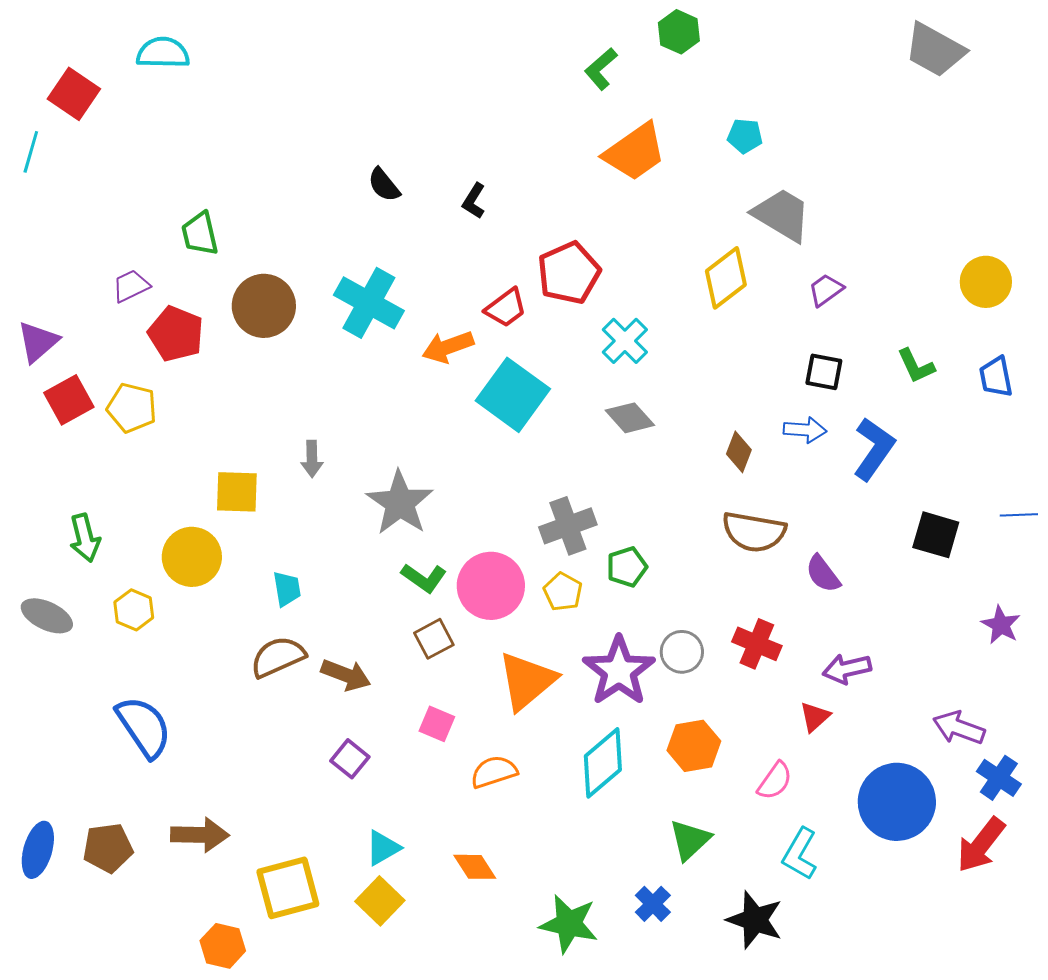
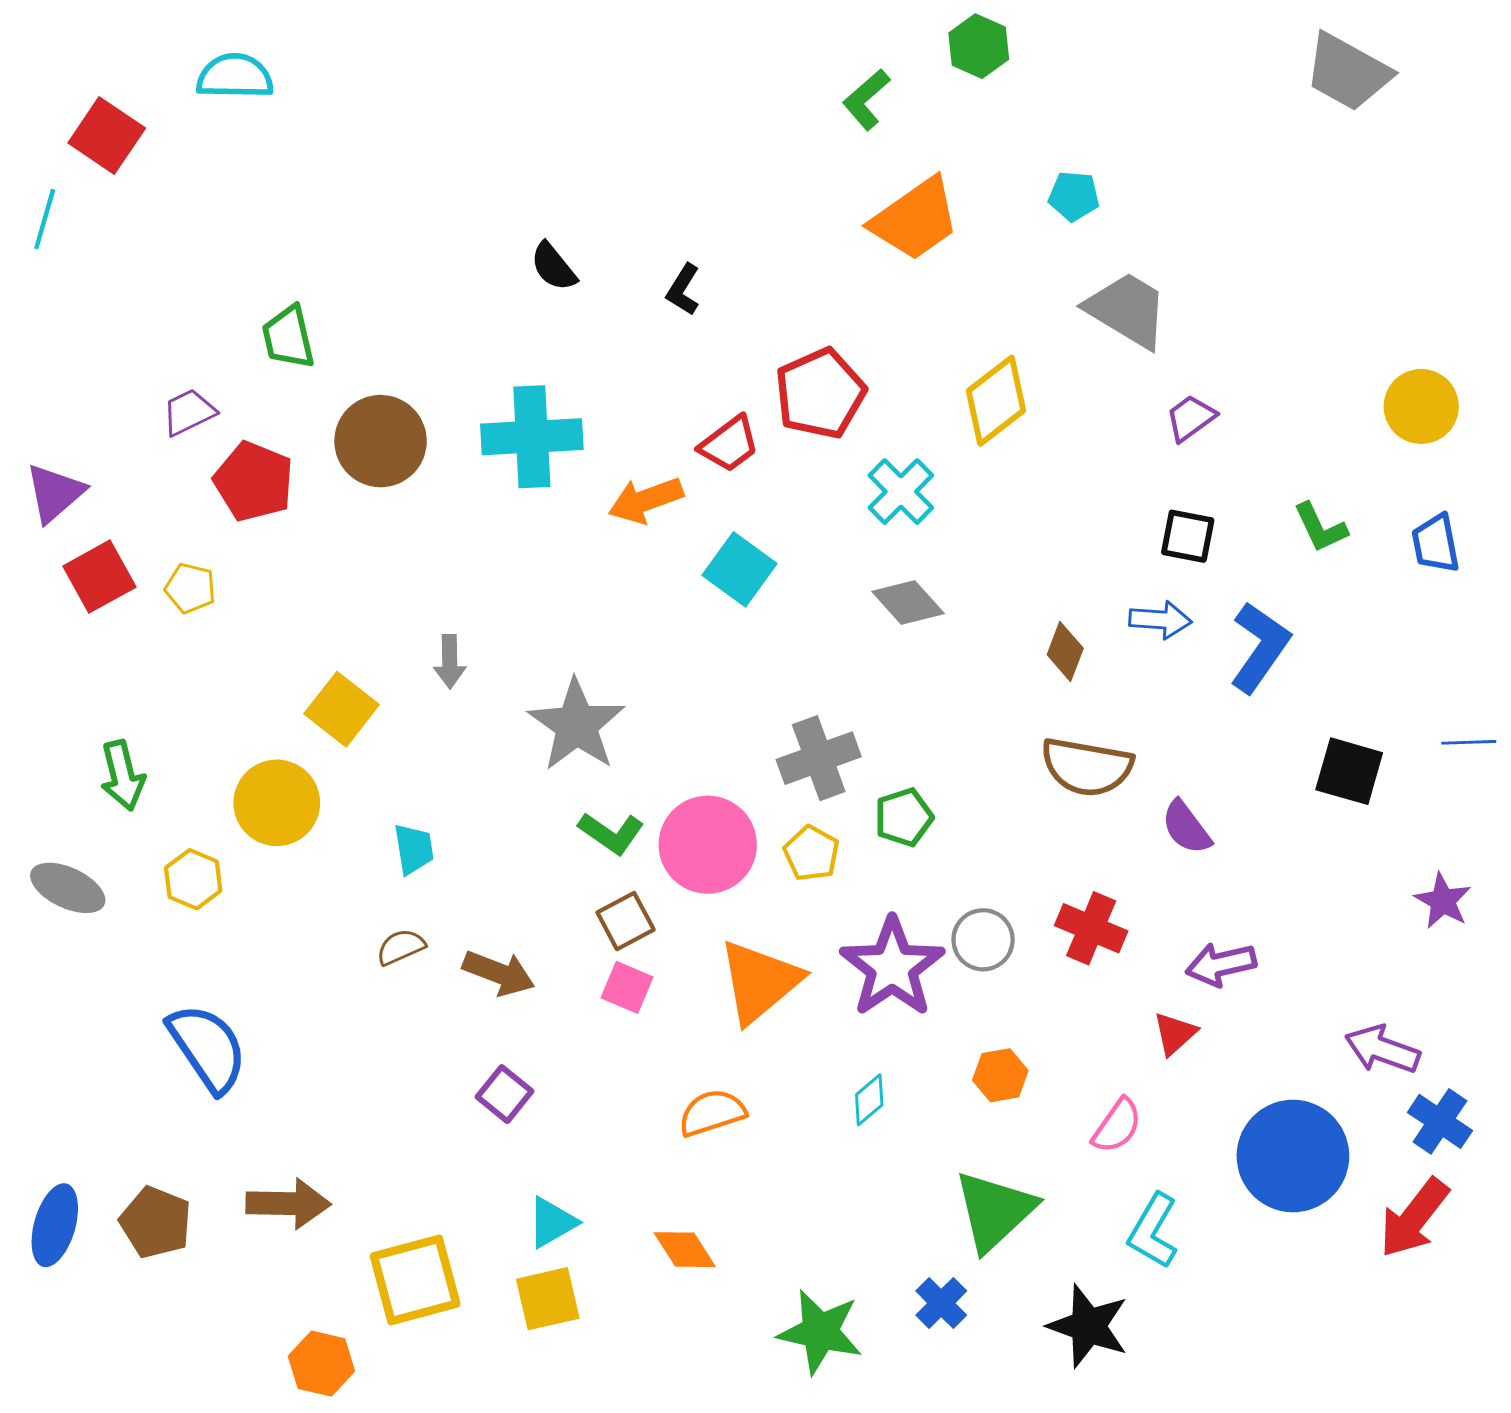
yellow diamond: (726, 278) -> (996, 401), moved
cyan cross: (369, 303) -> (532, 437), turned -32
cyan square: (513, 395) -> (739, 569), size x0.7
yellow pentagon: (132, 408) -> (190, 588), size x0.7
yellow square: (237, 492) -> (342, 709), turned 36
brown semicircle: (278, 657) -> (401, 947), size x0.6
pink square: (437, 724) -> (627, 987), moved
orange hexagon: (694, 746) -> (1000, 1075), size x0.7
cyan diamond: (603, 763) -> (869, 1100), size x0.5
green triangle: (690, 840) -> (995, 1211), size x1.4
brown pentagon: (108, 848) -> (156, 1222), turned 30
yellow square: (380, 901) -> (548, 1299), turned 33

